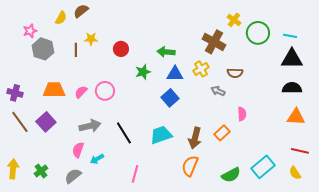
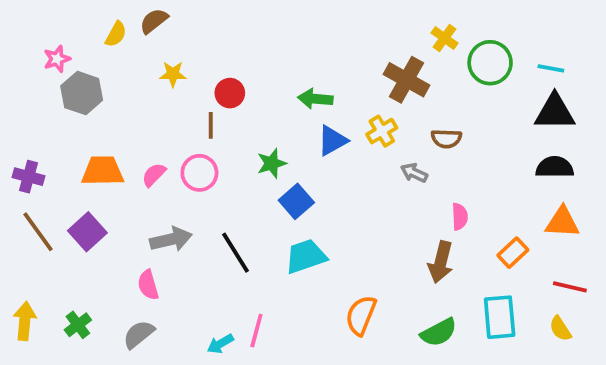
brown line: (76, 50) -> (211, 125), moved
green star: (143, 72) -> (272, 163), moved
blue triangle: (175, 74) -> (332, 141), turned -30
blue square: (170, 98) -> (296, 201), moved
orange rectangle: (222, 133) -> (513, 253), moved
brown arrow: (195, 138) -> (441, 262), moved
pink semicircle: (78, 150) -> (148, 285), turned -35
cyan arrow: (97, 159) -> (220, 344), moved
cyan rectangle: (263, 167) -> (500, 317), turned -55

